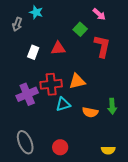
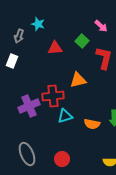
red triangle: (58, 48) -> (55, 48), moved
white rectangle: (33, 52) -> (12, 61), moved
orange triangle: (77, 81) -> (78, 80), moved

